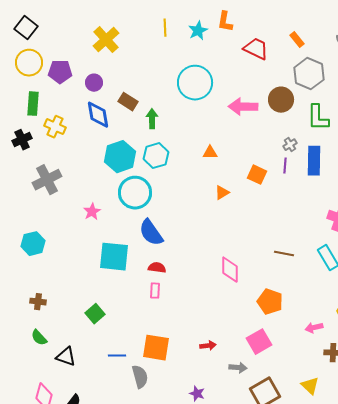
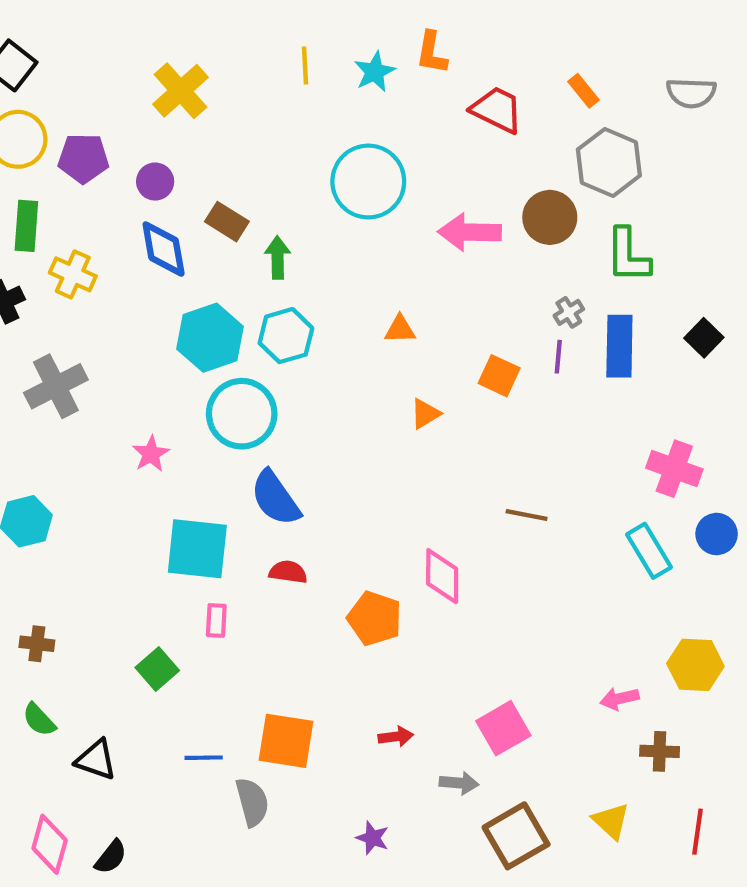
brown line: (284, 254) -> (527, 515), moved
pink rectangle: (155, 291) -> (216, 621), moved
orange pentagon: (270, 302) -> (375, 618), moved

